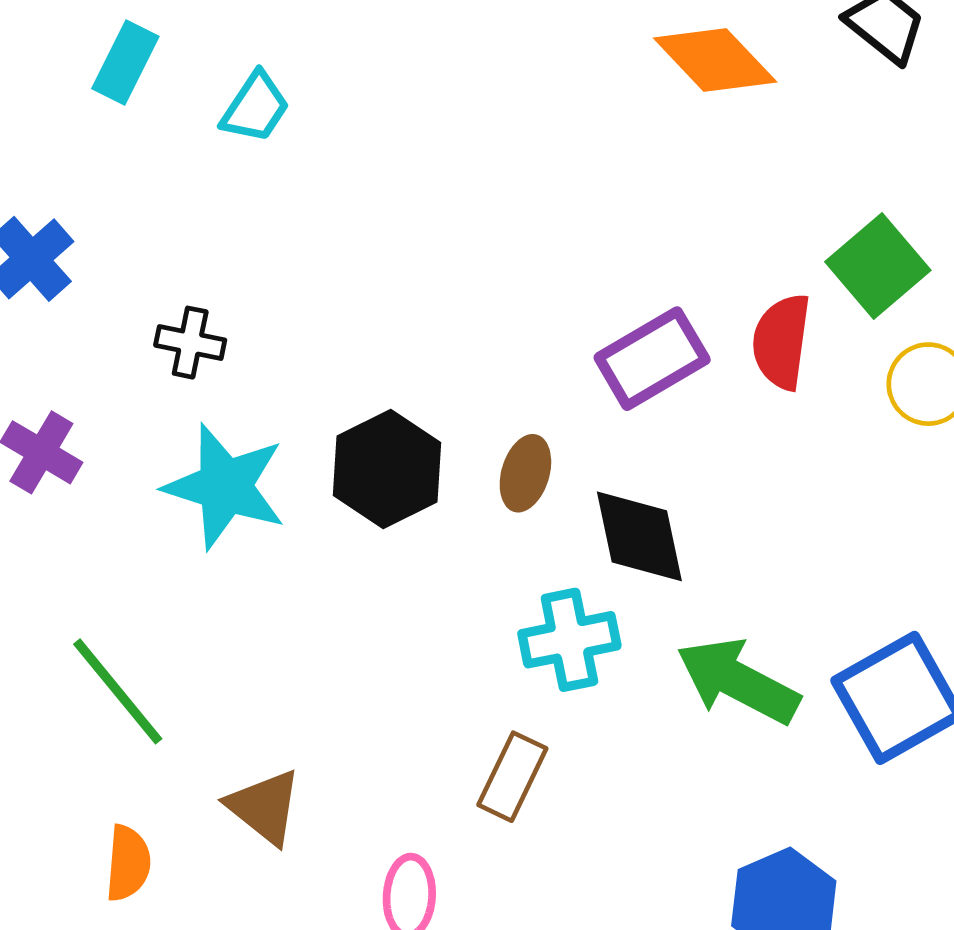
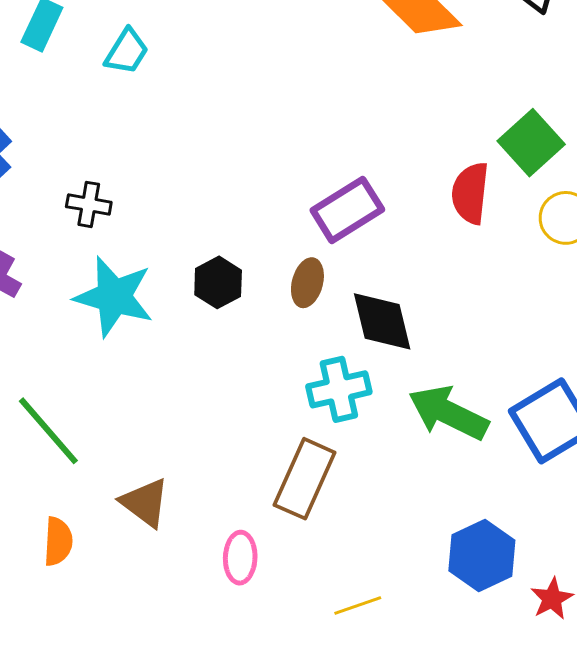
purple rectangle: (652, 359) -> (347, 210), moved
black hexagon: (387, 469) -> (218, 282), size x0.7
brown rectangle: (512, 777) -> (305, 479), size x1.4

